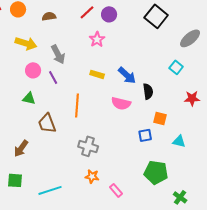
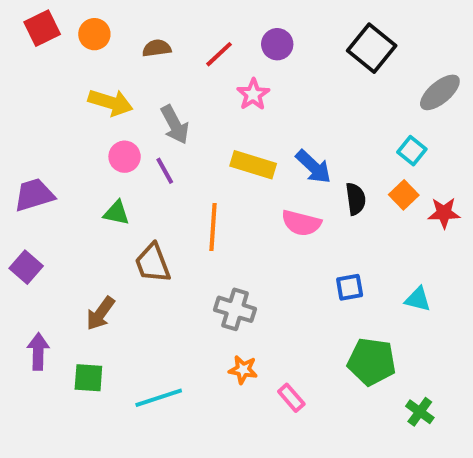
red line: (87, 12) -> (219, 54), moved
yellow rectangle: (97, 74) -> (253, 165), size x1.5
orange square: (160, 118) -> (404, 195), moved, turned 32

